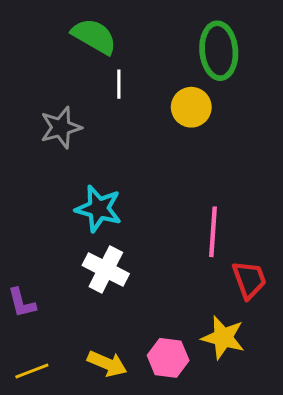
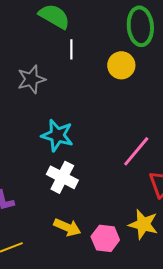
pink line: (213, 232) -> (136, 151), turned 36
yellow arrow: (107, 364) -> (67, 227), moved

